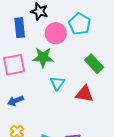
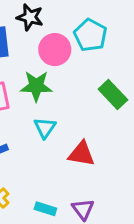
cyan triangle: (57, 83) -> (45, 128), moved
red triangle: (84, 94) -> (81, 154), moved

